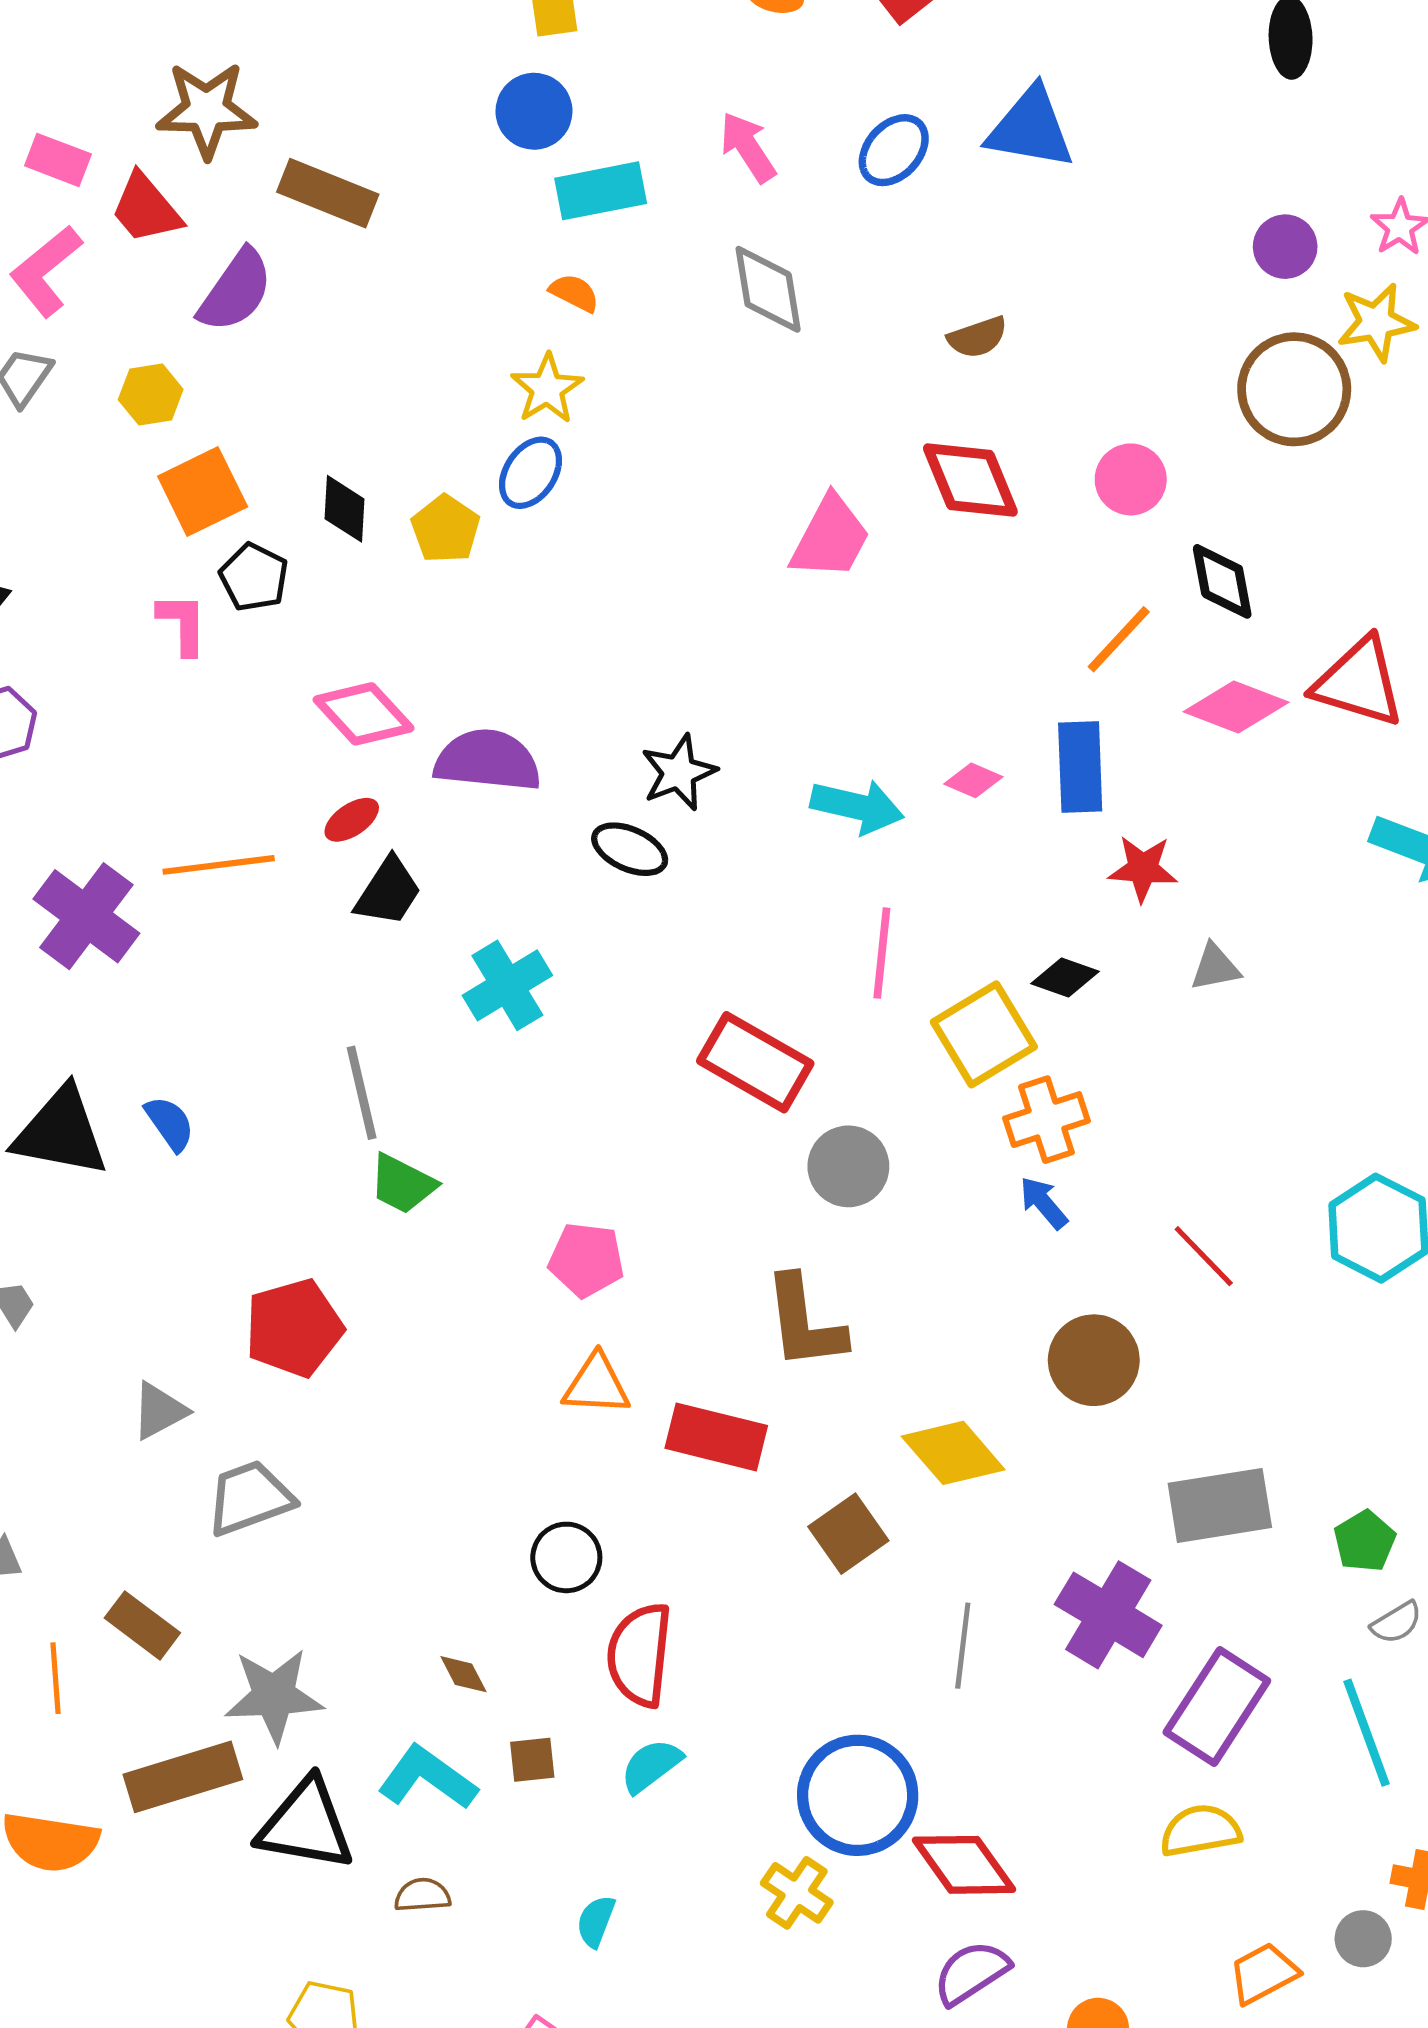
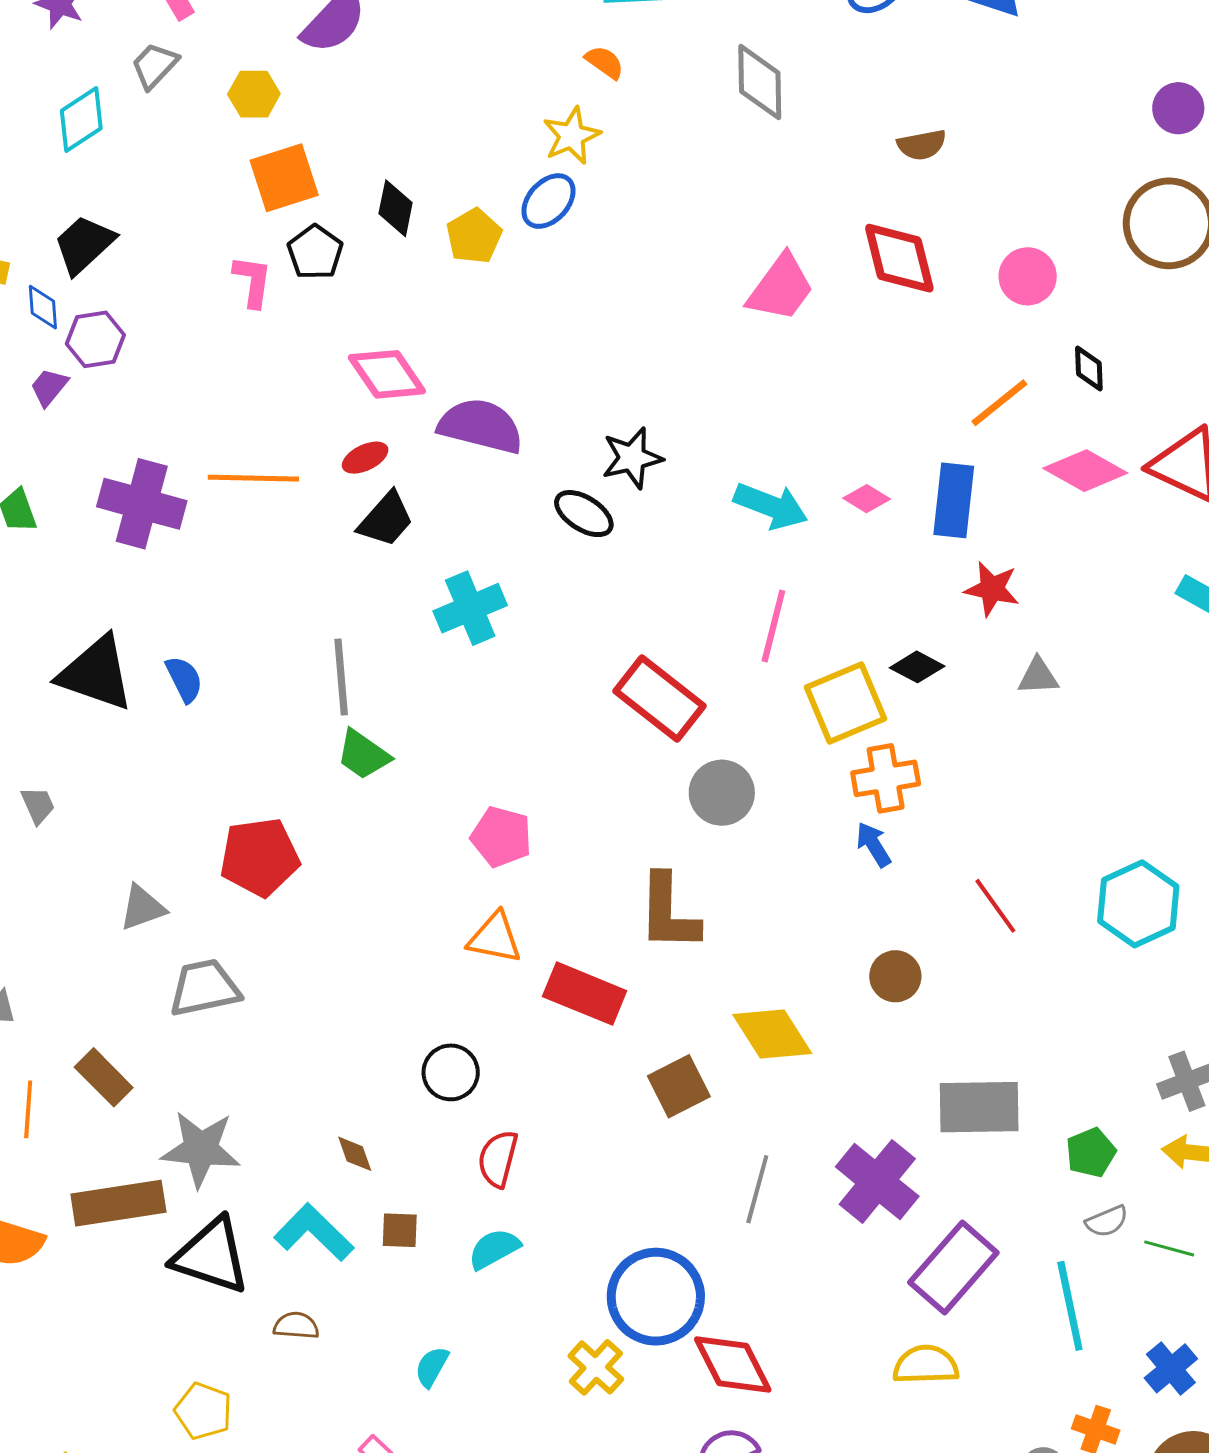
black diamond: (1222, 581) -> (1089, 368), size x0.7
purple cross: (86, 916) -> (142, 504), turned -30
brown circle: (1094, 1360) -> (895, 976), size x0.7
red semicircle: (640, 1655) -> (498, 1159), size x0.7

